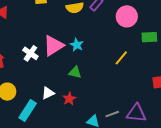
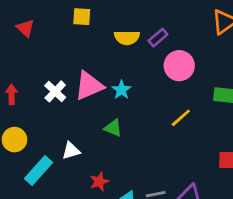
pink circle: (127, 16) -> (179, 66), moved
red star: (69, 99) -> (99, 182), moved

